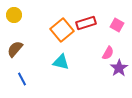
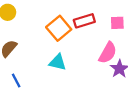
pink square: (117, 25) -> (117, 23), turned -32
pink semicircle: (108, 53) -> (108, 53), size x1.5

